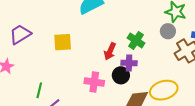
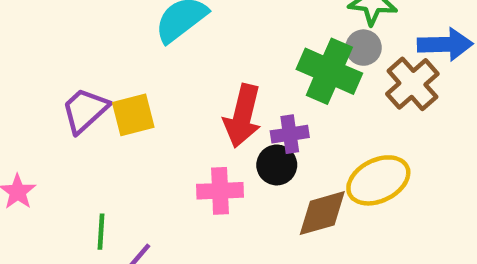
purple trapezoid: (20, 34) -> (85, 110), moved
green cross: (136, 40) -> (329, 71), moved, size x1.5
red arrow: (110, 51) -> (243, 116), size x1.5

